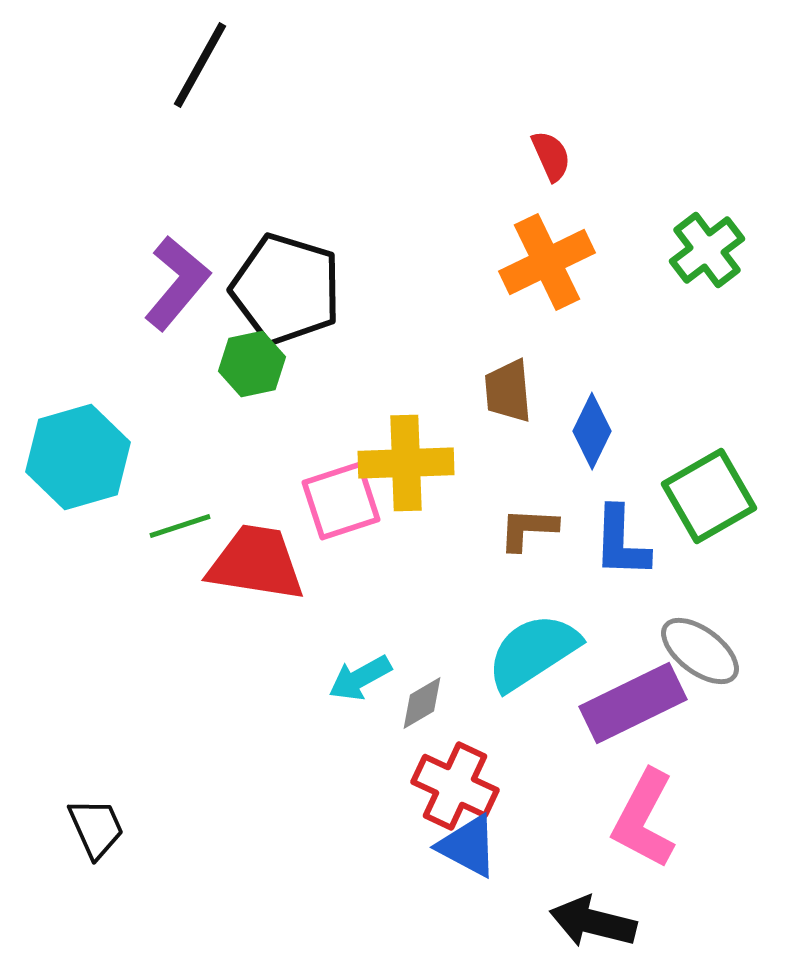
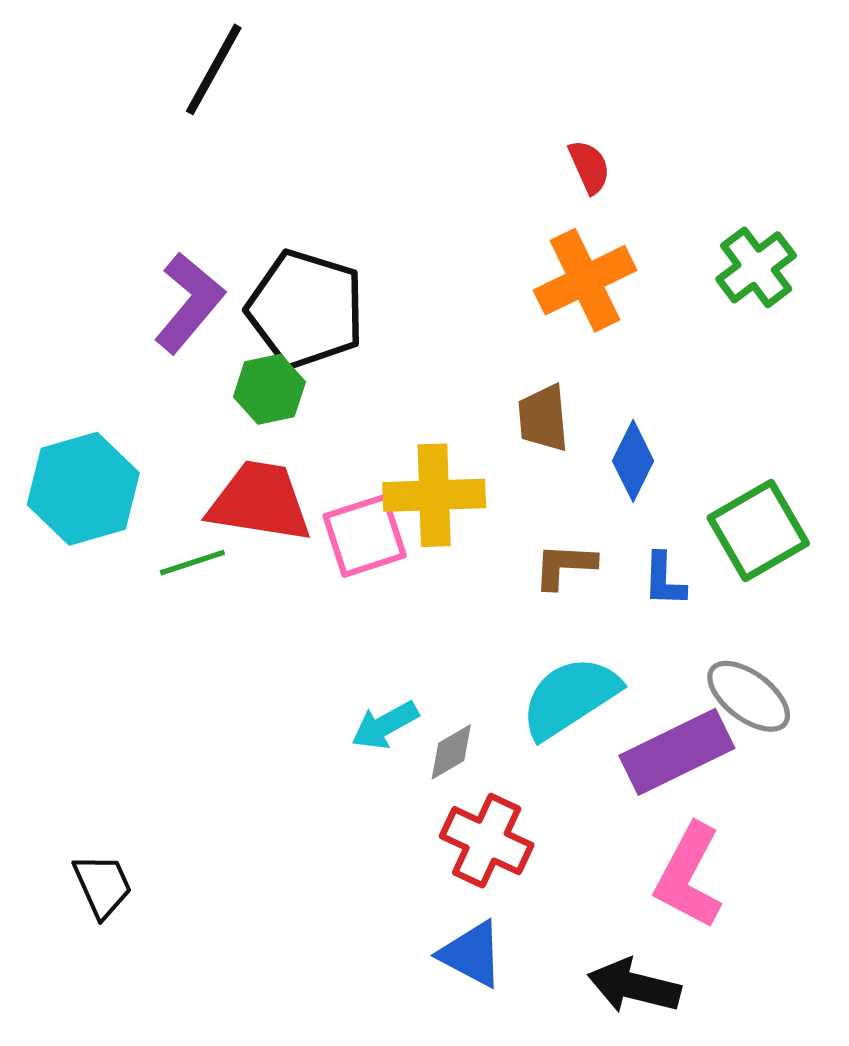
blue L-shape: (621, 542) -> (664, 580), size x0.7
red trapezoid: (256, 563) -> (260, 502), moved
blue triangle: (468, 846) -> (472, 954), moved

